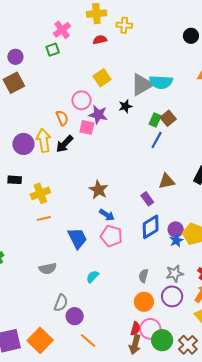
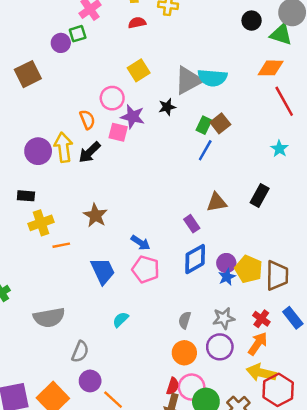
purple circle: (15, 57) -> (61, 43), moved
brown star: (98, 190) -> (95, 215), moved
yellow cross: (40, 193) -> (41, 223), moved
gray semicircle: (48, 269) -> (49, 317), moved, size x1.4
purple circle: (75, 316) -> (90, 381), moved

